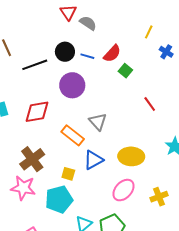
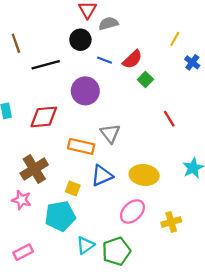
gray semicircle: (88, 23) -> (108, 23), turned -54
black circle: (65, 52) -> (80, 40), moved
orange rectangle: (73, 135) -> (81, 146), turned -30
pink star: (23, 188) -> (22, 200), size x0.7

